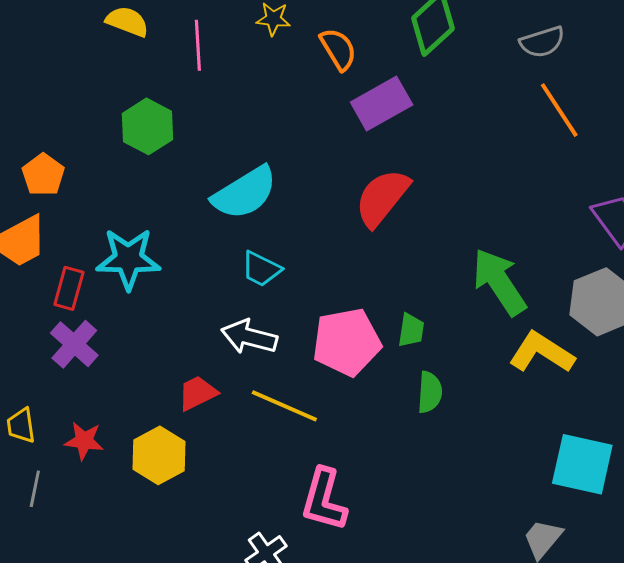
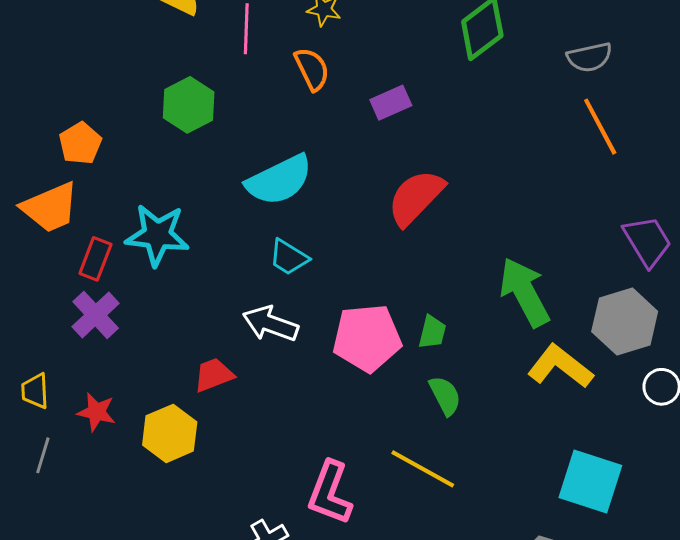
orange semicircle: (338, 49) -> (312, 69), moved
purple rectangle: (382, 104) -> (391, 103), moved, size x0.7
green semicircle: (430, 392) -> (445, 396), turned -36
yellow line: (284, 406) -> (423, 469), moved

